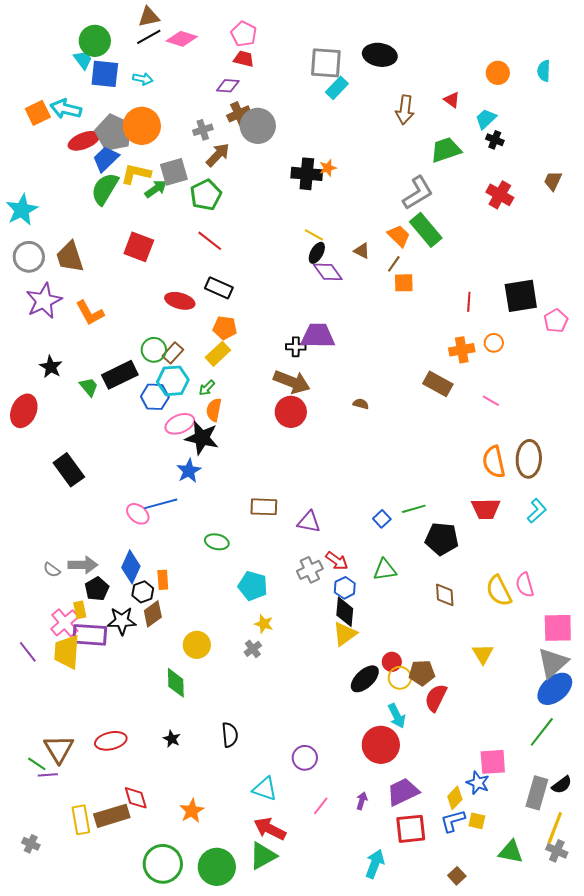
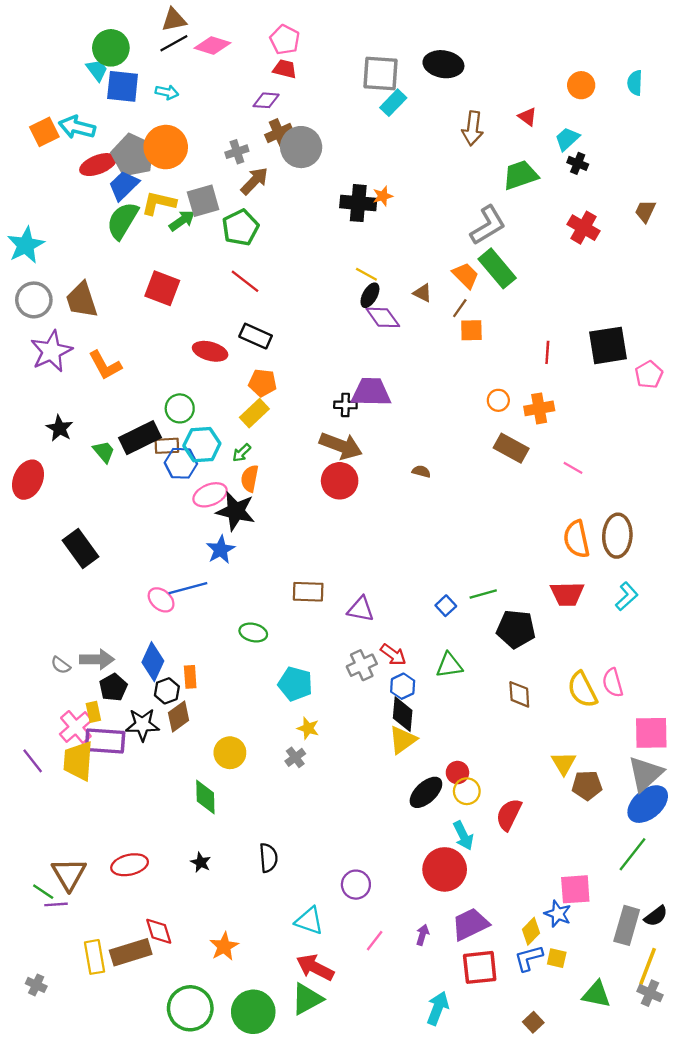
orange circle: (494, 343) -> (498, 400), moved
brown rectangle: (173, 353) -> (167, 446), moved, turned 45
brown pentagon: (422, 673) -> (587, 785), moved

